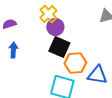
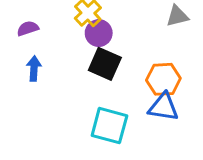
orange hexagon: (75, 63) -> (163, 79), moved

